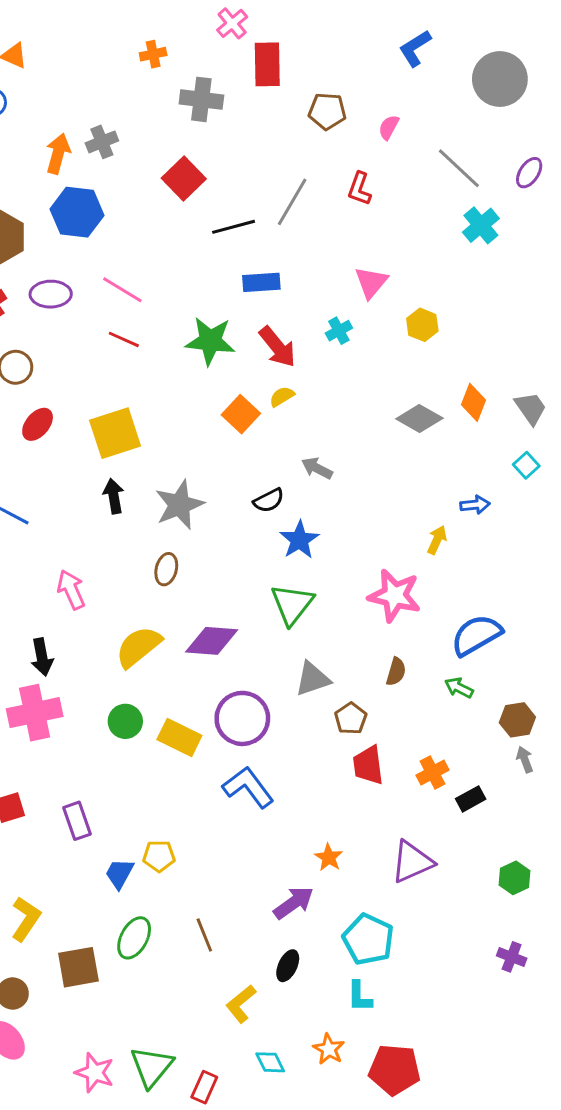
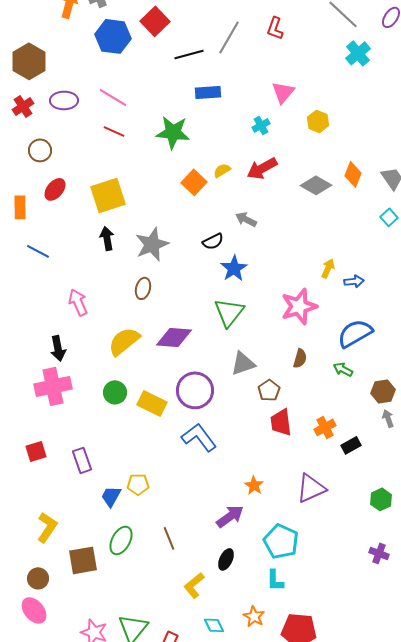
blue hexagon: (77, 212) -> (113, 36), moved
red arrow: (277, 347) -> (262, 168), moved, turned 100
blue arrow: (475, 505) -> (354, 281), moved
pink star: (395, 596) -> (299, 306), turned -30

